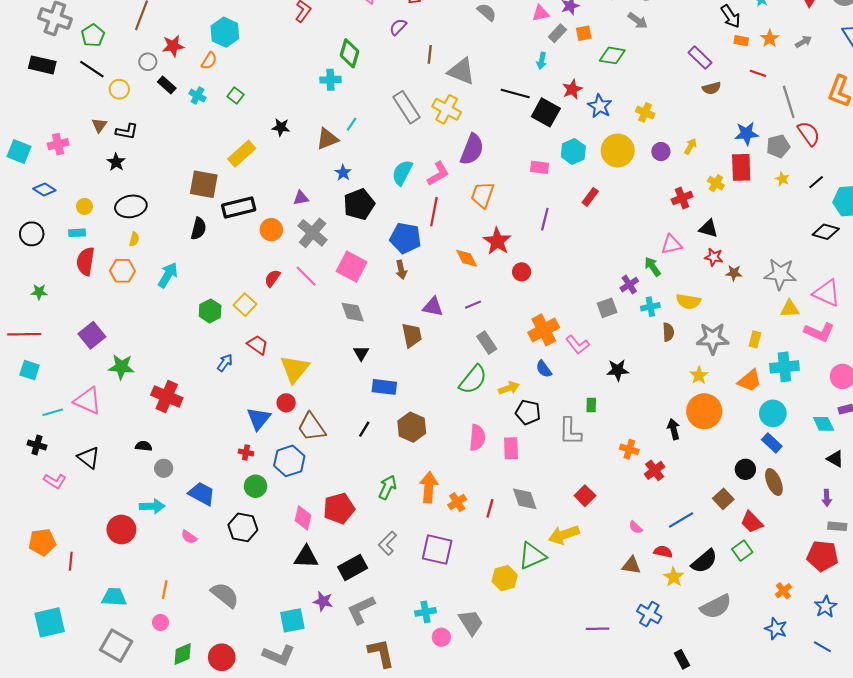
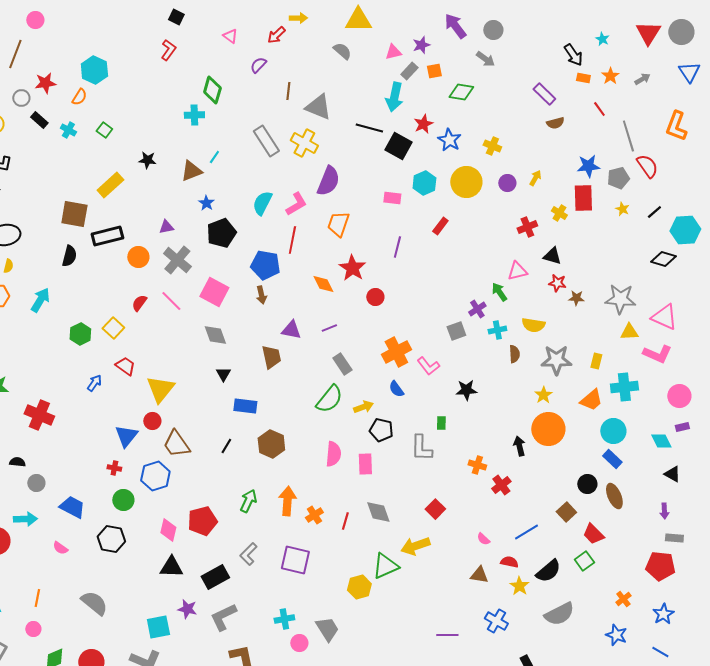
cyan arrow: (542, 61) -> (394, 97), size x1.8
red line: (758, 73) -> (599, 109), turned 35

